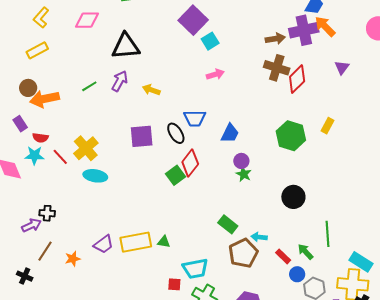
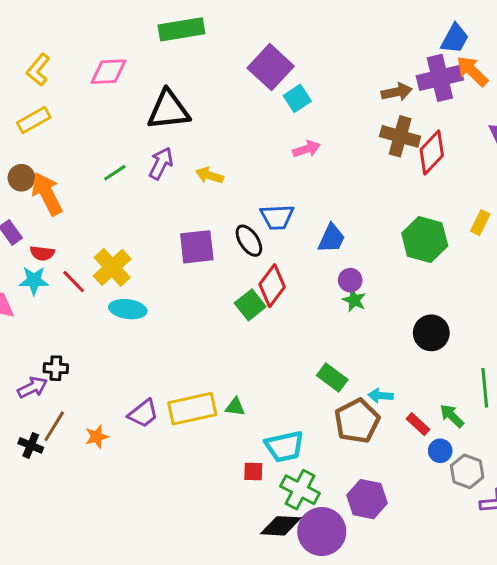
orange arrow: (45, 99) -> (47, 194), turned 76
black cross: (25, 276) -> (31, 445), moved

